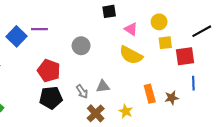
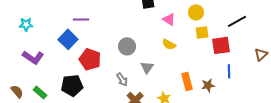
blue square: (17, 36) -> (68, 39), moved
gray circle: (81, 46) -> (127, 46), moved
yellow semicircle: (131, 55) -> (169, 44), size x0.6
gray triangle: (103, 86) -> (147, 67), moved, turned -48
black pentagon: (51, 98) -> (72, 85), moved

